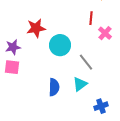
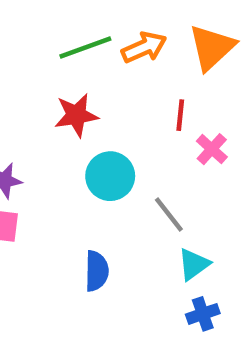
red star: (36, 28) -> (76, 115), moved
cyan triangle: (80, 84) -> (194, 264), moved

